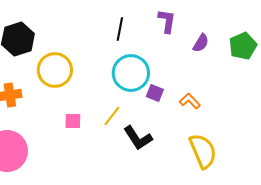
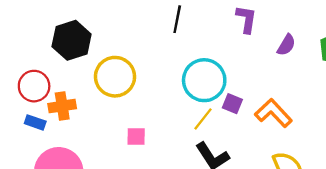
black line: (120, 29) -> (177, 19), moved
orange L-shape: (190, 101) -> (273, 113), size x1.5
yellow line: (112, 116) -> (203, 119), moved

